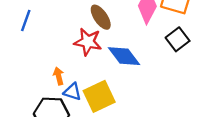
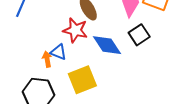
black square: (178, 39) -> (139, 35), moved
blue triangle: (72, 92) -> (58, 52), moved

